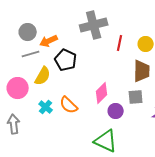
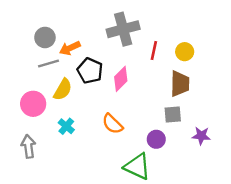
pink diamond: (102, 93) -> (121, 79), moved
orange semicircle: (69, 105) -> (112, 124), moved
purple circle: (116, 111) -> (156, 139), moved

